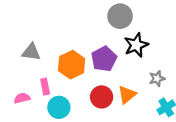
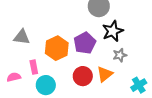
gray star: (157, 78) -> (120, 55), moved

